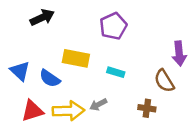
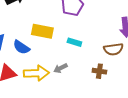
brown semicircle: (164, 81) -> (113, 49), turned -66

